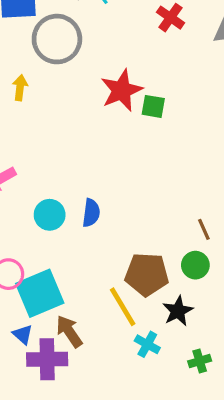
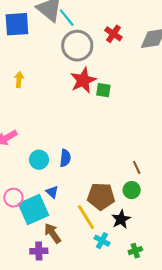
gray circle: (57, 39) -> (77, 46), moved
blue triangle: (23, 334) -> (52, 192), moved
purple cross: (47, 359) -> (39, 251), size x0.7

